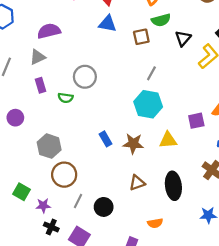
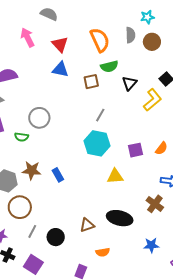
purple square: (196, 121) -> (136, 150), moved
brown star: (133, 144) -> (32, 170), moved
brown triangle: (137, 183) -> (87, 225), moved
black ellipse: (173, 186) -> (120, 218), turned -70

